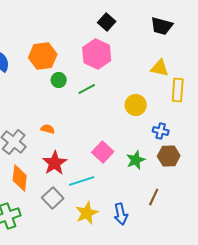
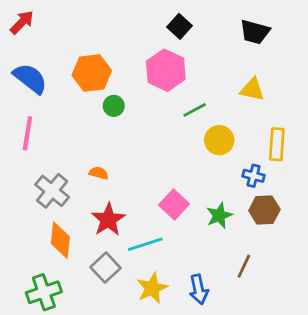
green line: (87, 89) -> (195, 110), moved
yellow rectangle: (178, 90) -> (277, 144), moved

